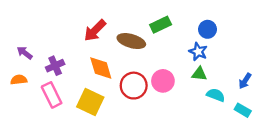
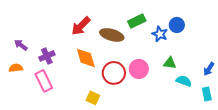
blue star: (198, 52) -> (160, 34), moved
yellow square: (90, 102) -> (93, 98), moved, size x0.6
cyan rectangle: (243, 110) -> (207, 94), turned 48

